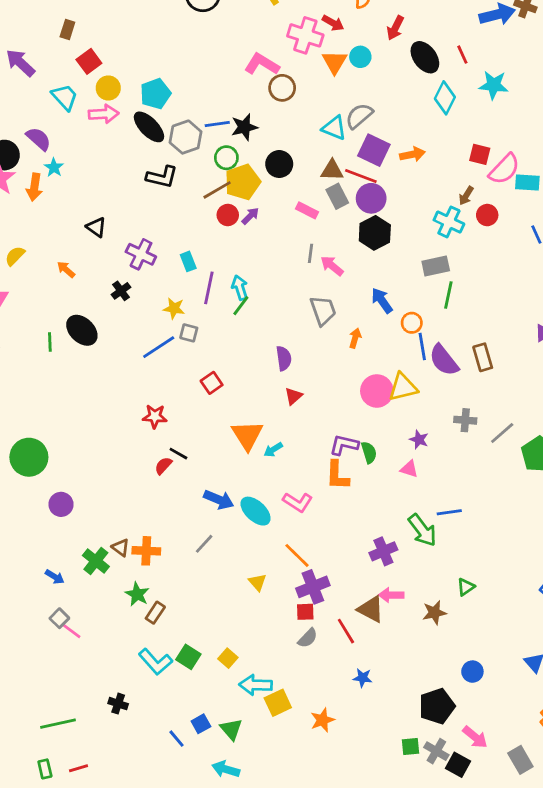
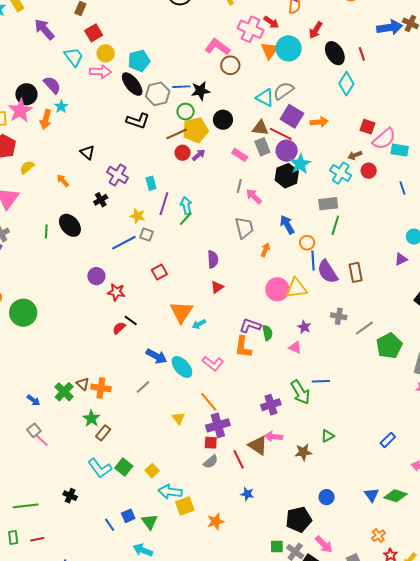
cyan circle: (360, 57) -> (289, 48), size x1.6
cyan star: (493, 85) -> (300, 164), moved, turned 30
brown arrow: (466, 196) -> (355, 155), turned 32
purple circle: (61, 504) -> (96, 276), moved

